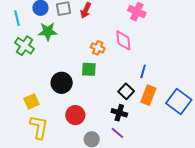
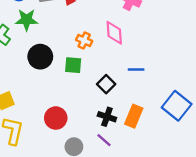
blue line: (143, 71) -> (136, 69), turned 72
black circle: (62, 83) -> (40, 57), moved
black square: (126, 91) -> (106, 84), moved
orange rectangle: (148, 95) -> (134, 116), moved

